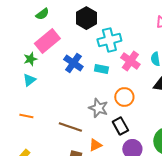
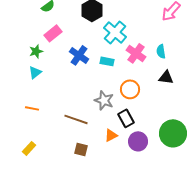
cyan cross: (109, 40) -> (115, 32), turned -35
pink rectangle: (47, 41) -> (53, 33), size x0.7
orange triangle: (95, 145) -> (111, 135), moved

